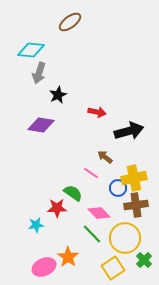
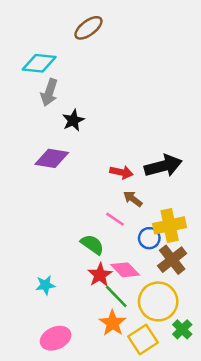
red arrow: (97, 112) -> (121, 172), moved
brown cross: (136, 205) -> (172, 260), turned -30
red star: (57, 208) -> (100, 275), moved, turned -30
orange star: (68, 257) -> (113, 323), moved

